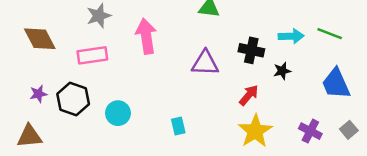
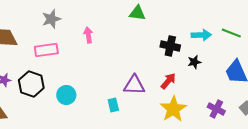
pink arrow: (146, 36) -> (88, 35), size x0.6
purple triangle: (205, 63) -> (134, 85), moved

